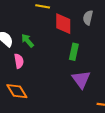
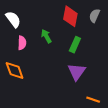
green arrow: (27, 41) -> (46, 36), moved

